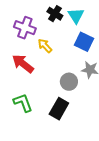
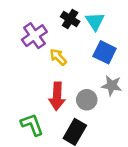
purple cross: (25, 28) -> (34, 36), turned 35
red arrow: (23, 64) -> (57, 96), moved, turned -125

